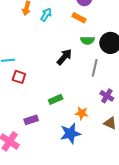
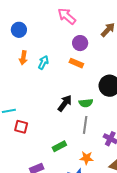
green semicircle: (88, 40) -> (86, 103), moved
gray line: (95, 68) -> (85, 125), moved

